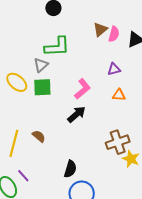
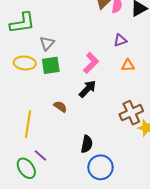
green L-shape: (57, 47) -> (22, 23), moved
yellow ellipse: (17, 82) -> (25, 63), turned -30
brown semicircle: (39, 136) -> (60, 107), moved

